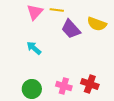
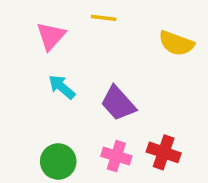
pink triangle: (35, 12) -> (51, 36), moved
purple trapezoid: (71, 29) -> (118, 103), moved

